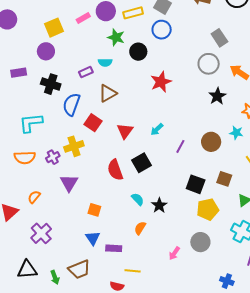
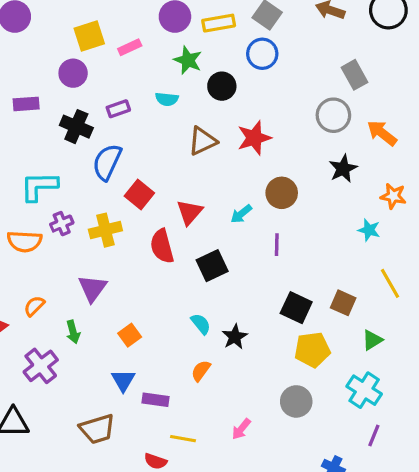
pink rectangle: (83, 18) -> (130, 47), moved
purple rectangle: (86, 72) -> (118, 109), moved
brown triangle: (108, 93) -> (202, 141), moved
brown circle: (211, 142) -> (282, 193), moved
purple line: (180, 146) -> (277, 245), turned -32
purple cross: (53, 157) -> (62, 224), moved
red semicircle: (115, 170) -> (162, 246), moved
orange square: (94, 210) -> (130, 335), turned 32
pink arrow: (174, 253) -> (241, 429), moved
green arrow: (55, 277) -> (73, 332), moved

